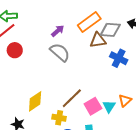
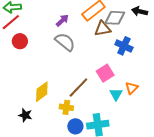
pink square: (93, 106) -> (105, 73), moved

